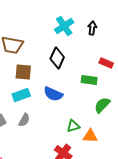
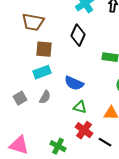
blue semicircle: (53, 94) -> (74, 83), moved
green triangle: (73, 126) -> (80, 107), moved, turned 32

